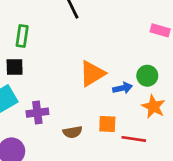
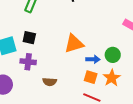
black square: (15, 67) -> (29, 38), moved
orange square: (107, 124) -> (91, 77), moved

